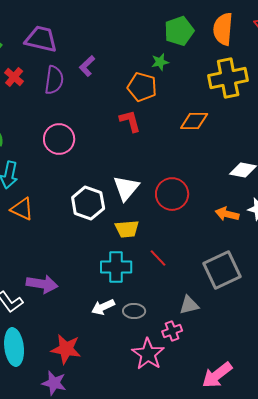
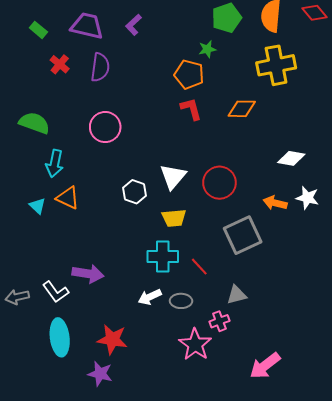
purple L-shape: (87, 66) -> (133, 25), moved
red L-shape: (130, 121) -> (191, 109), moved
white hexagon: (88, 203) -> (134, 192), size x0.7
red line: (158, 258) -> (199, 267), moved
gray square: (222, 270) -> (243, 235), moved

